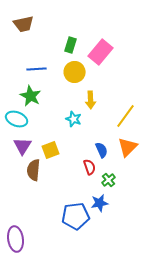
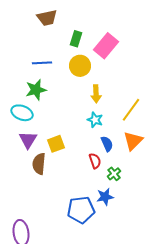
brown trapezoid: (24, 24) -> (47, 18), moved
green star: (31, 96) -> (36, 90), turned 30
cyan star: (74, 119) -> (95, 120), moved

